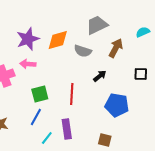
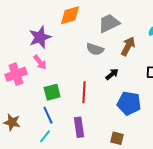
orange diamond: (58, 40) -> (70, 15), moved
pink arrow: (28, 64) -> (40, 62), turned -133
blue line: (36, 117) -> (48, 115), turned -54
cyan line: (47, 138) -> (45, 136), moved

